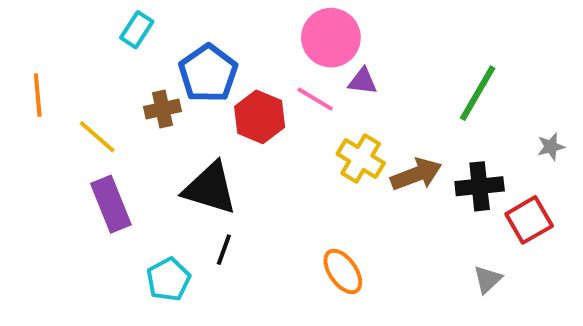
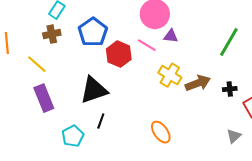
brown cross: (162, 109) -> (52, 34), moved
black cross: (480, 186) -> (230, 89), size x0.6
black triangle: (210, 188) -> (94, 90), turned -36

